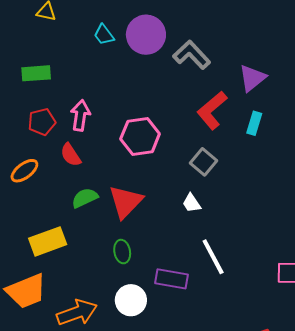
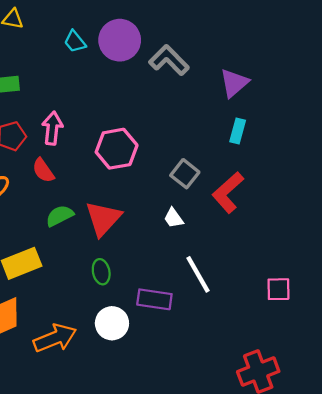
red L-shape: (212, 110) -> (228, 192), moved

